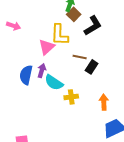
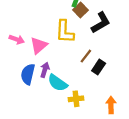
pink arrow: (14, 26) -> (17, 39), moved
pink triangle: (47, 47) -> (39, 45), moved
brown line: (80, 57) -> (86, 56), turned -64

